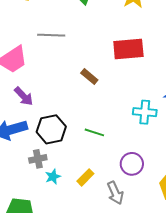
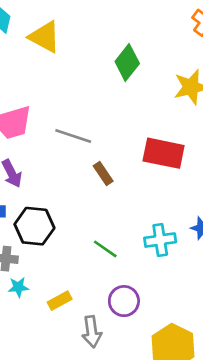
gray line: (51, 35) -> (73, 136), moved
cyan cross: (145, 112) -> (160, 240), turned -30
green line: (94, 132) -> (105, 249), moved

